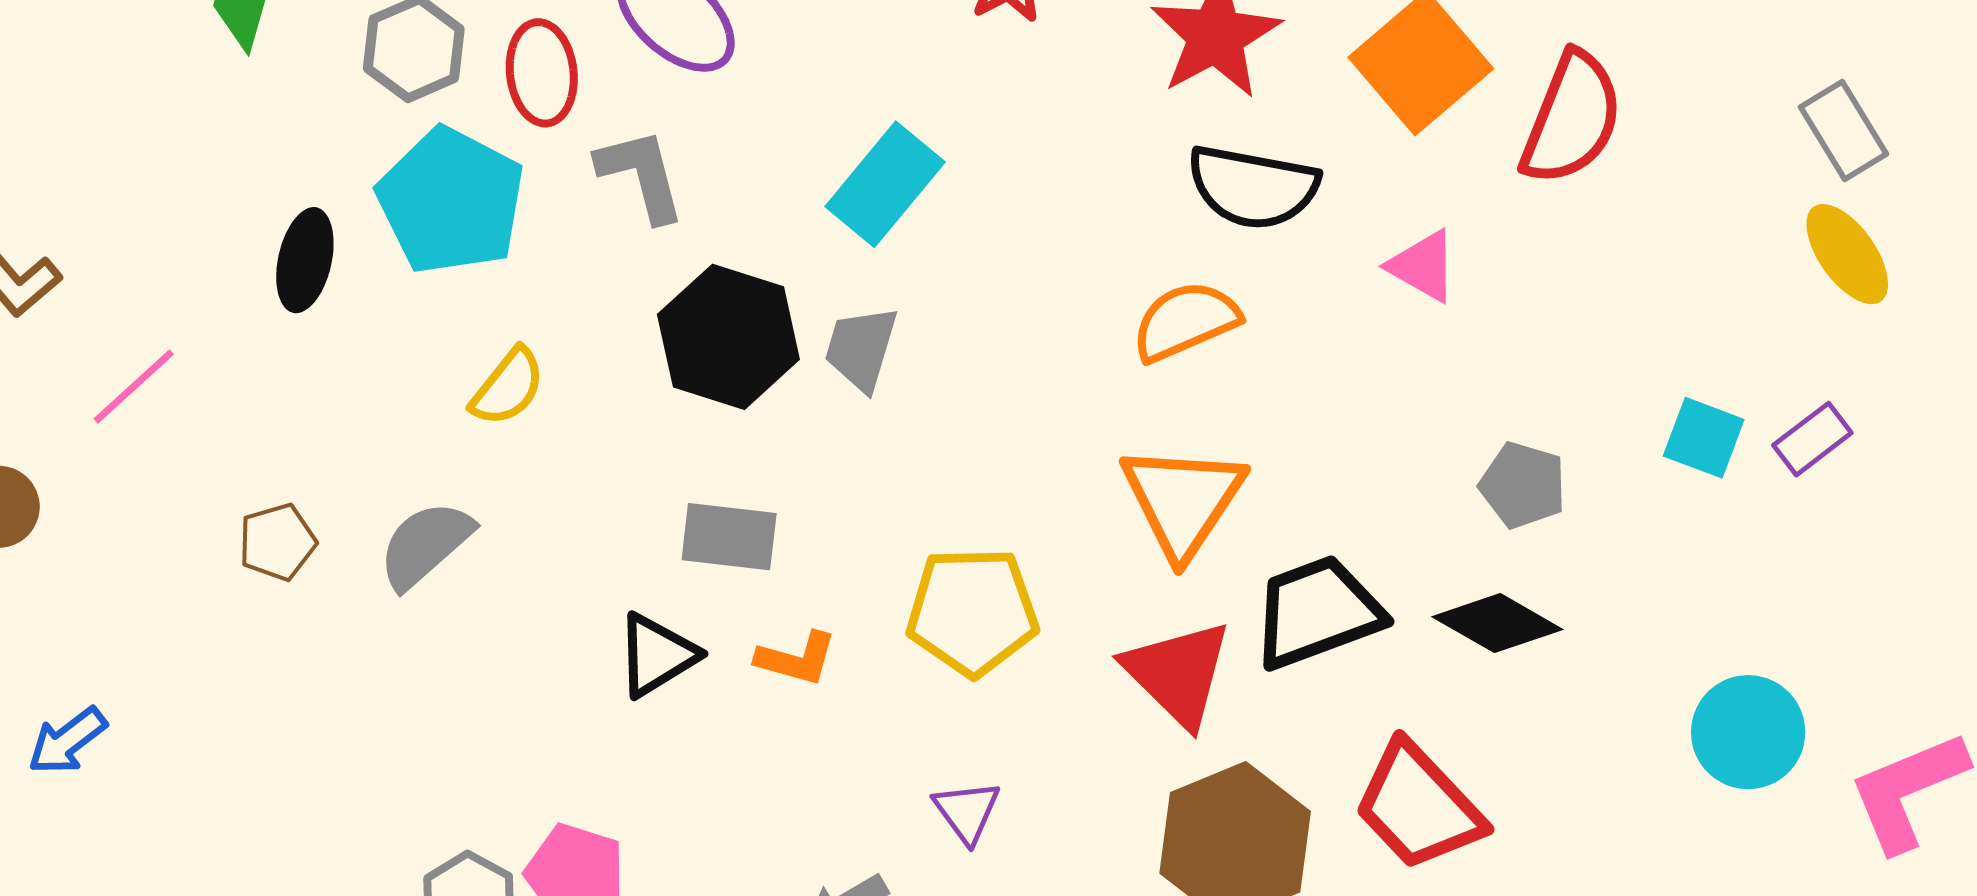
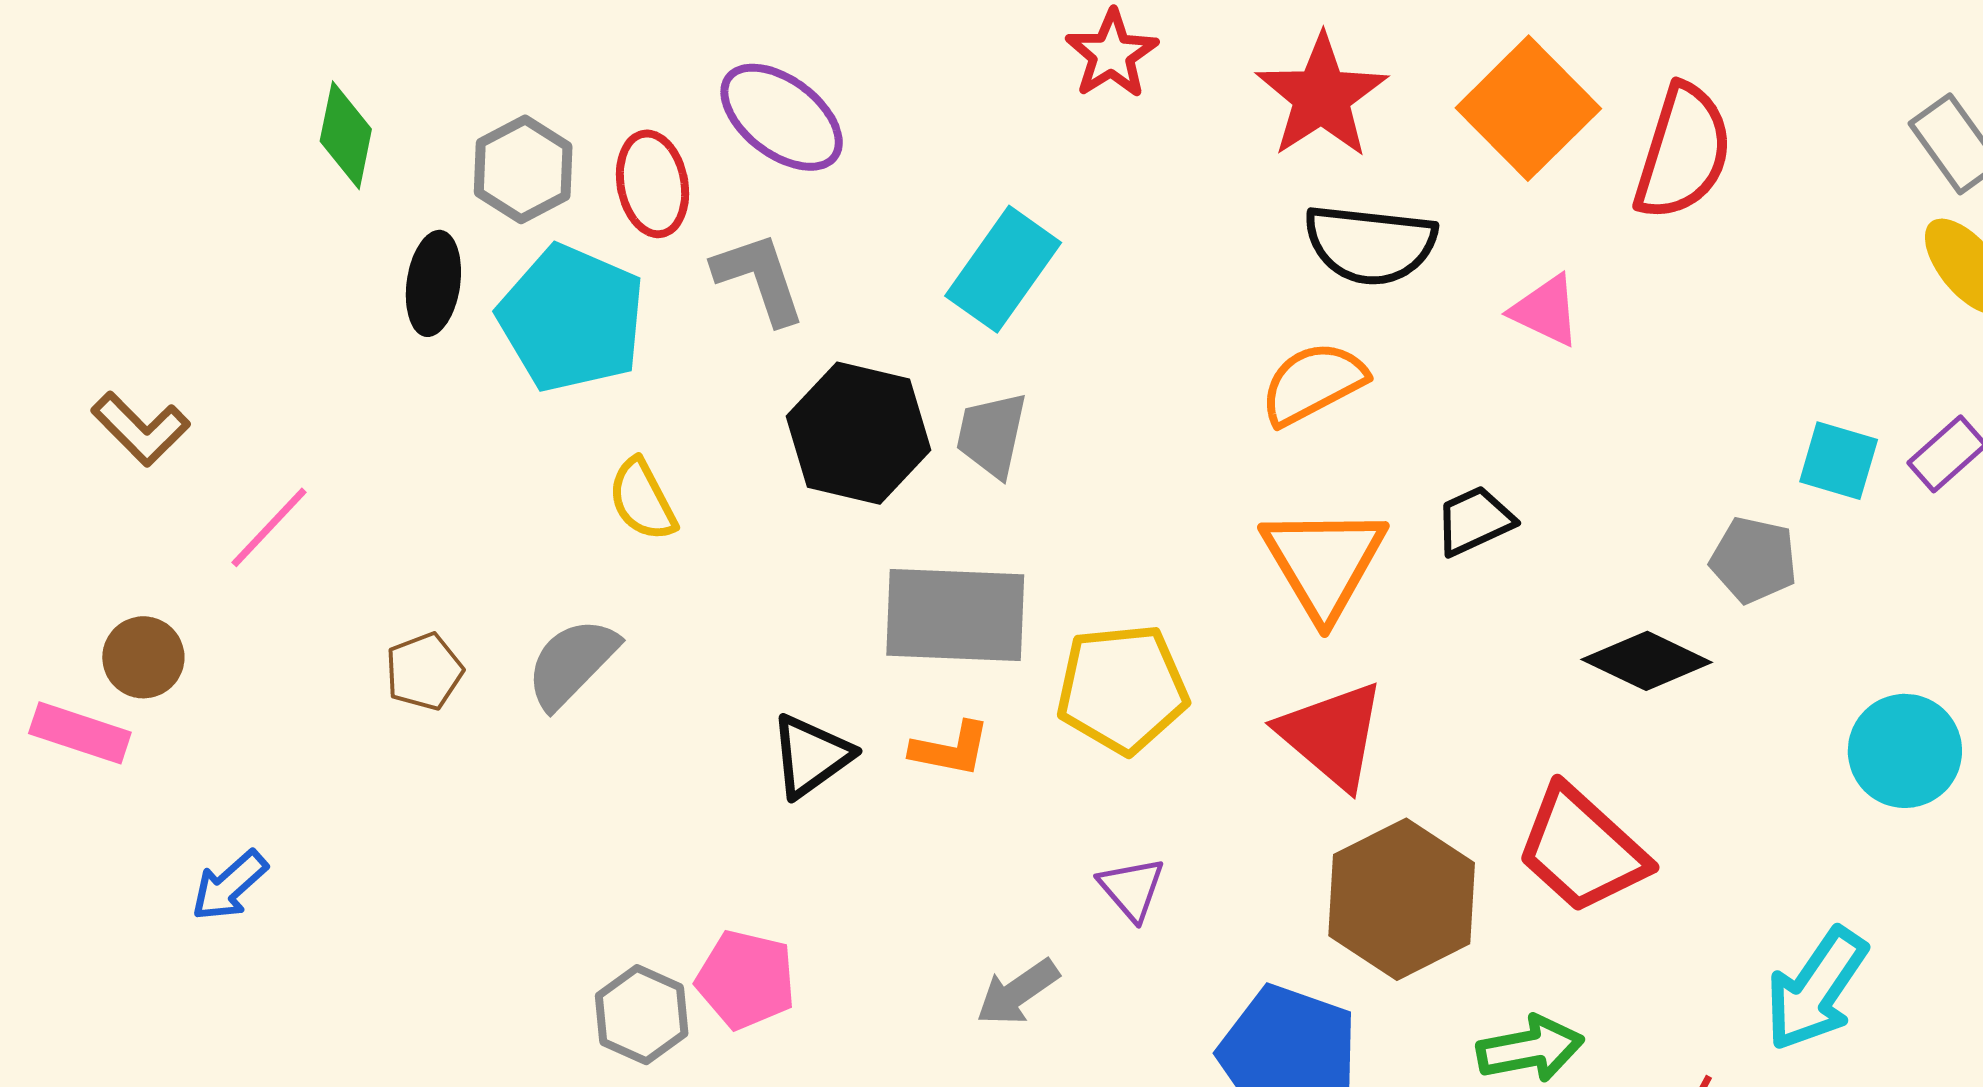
black ellipse: (305, 260) -> (433, 283), moved
yellow semicircle: (508, 387) -> (642, 500), turned 118
gray pentagon: (1523, 485) -> (1754, 560), moved
gray rectangle: (729, 537) -> (955, 615), moved, size x1.5
black trapezoid: (1317, 612) -> (1474, 521), moved, size x0.6

